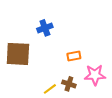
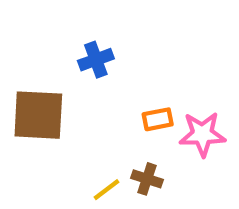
pink star: (95, 75) -> (202, 134), moved

